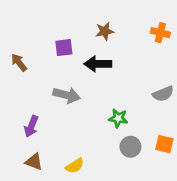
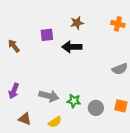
gray arrow: (67, 95) -> (49, 96), moved
green star: (118, 118) -> (74, 101), moved
purple arrow: (31, 126) -> (14, 91), moved

